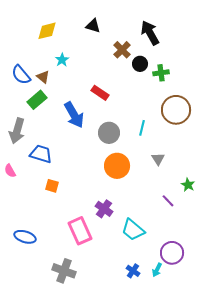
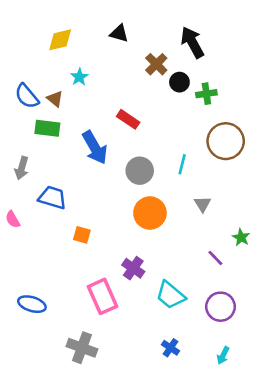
green rectangle: (37, 100) -> (47, 128), turned 48
gray arrow: (17, 131) -> (22, 168), size x0.7
orange square: (52, 186) -> (82, 235), moved
purple circle: (172, 253) -> (221, 307), moved
cyan arrow: (157, 270) -> (223, 355), moved

